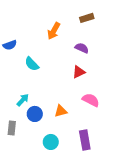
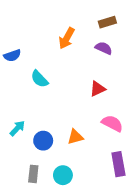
purple semicircle: (82, 48) -> (104, 48), moved
cyan arrow: (23, 100) -> (17, 128), moved
gray rectangle: (12, 128) -> (33, 174), moved
purple rectangle: (85, 140) -> (118, 164), moved

